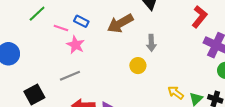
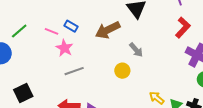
green line: (37, 14) -> (19, 31), moved
gray arrow: (151, 43) -> (136, 50), turned -42
gray line: (70, 76) -> (74, 71), moved

